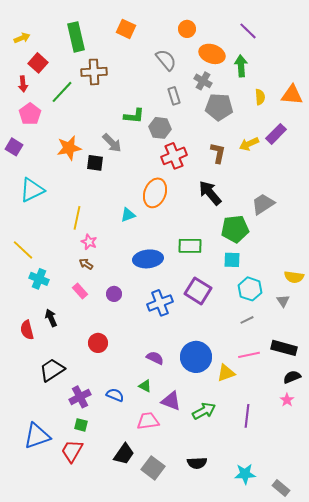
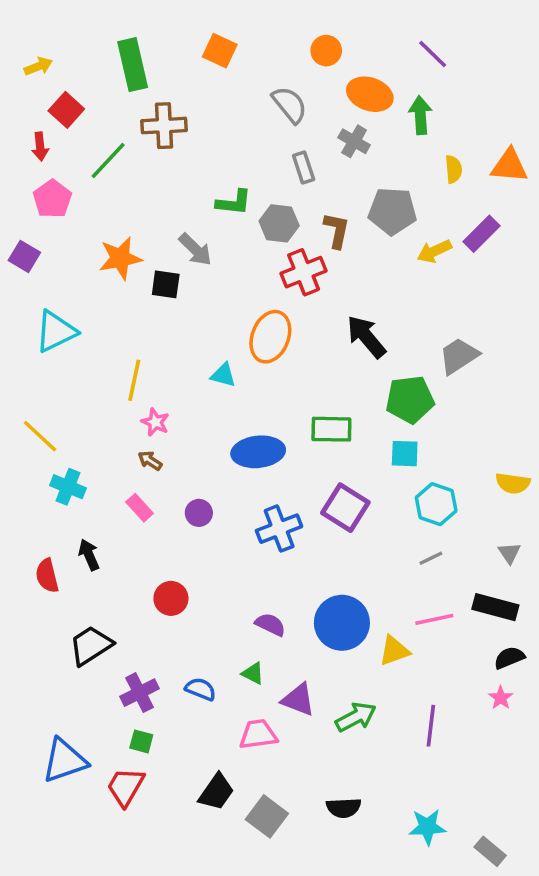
gray pentagon: (219, 107) -> (392, 211), moved
brown L-shape: (218, 153) -> (337, 230), moved
cyan triangle: (128, 215) -> (223, 375), turned 35
gray triangle: (283, 301) -> (509, 553), moved

